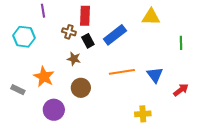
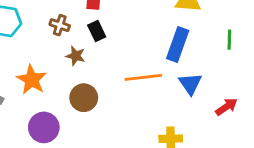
brown cross: (69, 32) -> (60, 25), moved
blue rectangle: (115, 35) -> (178, 45), moved, turned -35

